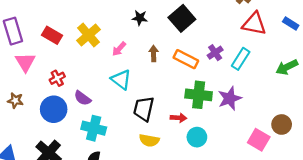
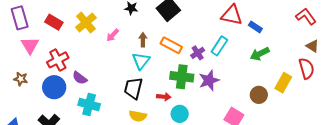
blue rectangle: (291, 24) -> (255, 27), moved
purple cross: (215, 53) -> (198, 53), moved
red cross: (57, 78) -> (58, 60), size x1.5
cyan triangle: (121, 80) -> (141, 61), moved, turned 30
brown circle: (282, 124) -> (259, 95), moved

